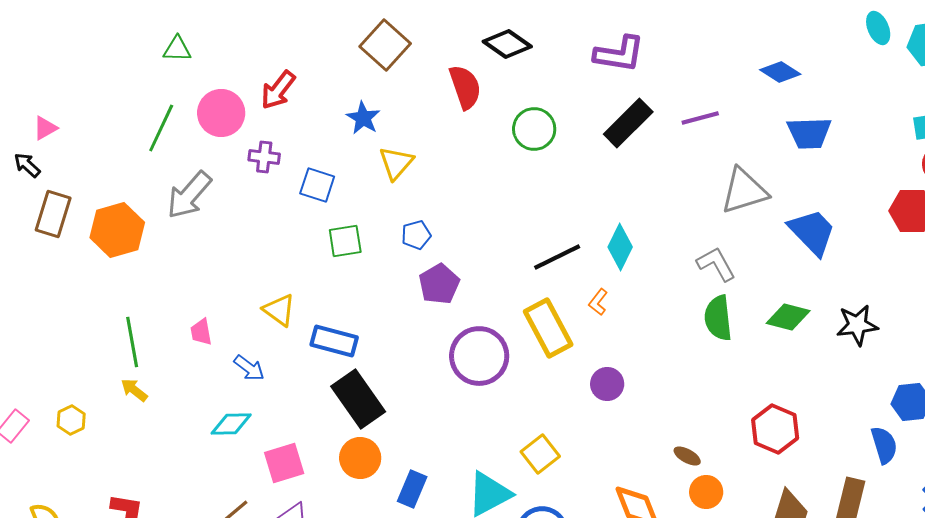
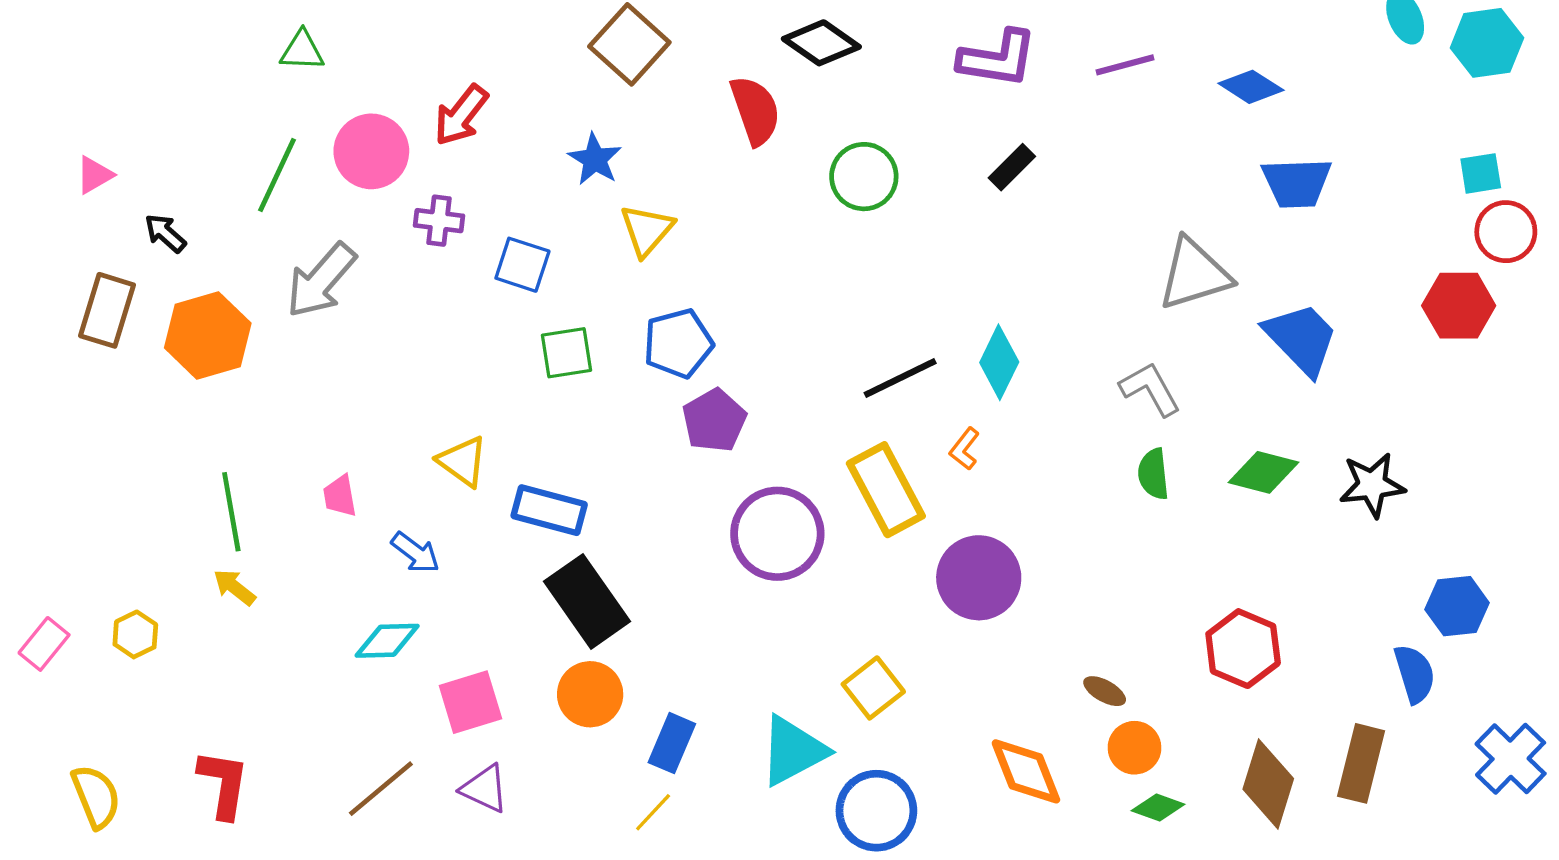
purple line: (700, 118) -> (1125, 65), moved
black rectangle: (628, 123) -> (1012, 167), size x0.6
black arrow: (27, 165) -> (165, 233), moved
blue pentagon: (416, 235) -> (678, 343), size x1.5
green semicircle: (718, 318) -> (1153, 474), size x0.7
purple circle: (607, 384) -> (979, 578), size x1.6

